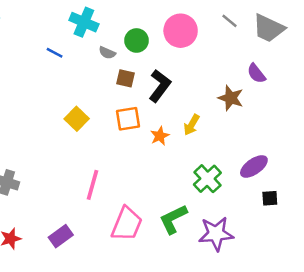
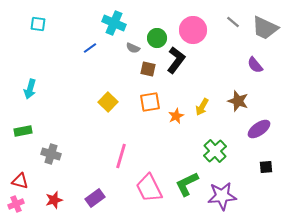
blue line: (55, 53) -> (90, 48), turned -64
black L-shape: (160, 86) -> (176, 60), moved
brown star: (231, 98) -> (238, 101), moved
purple ellipse: (254, 166) -> (259, 129), moved
pink trapezoid: (127, 224) -> (149, 188), turned 132

